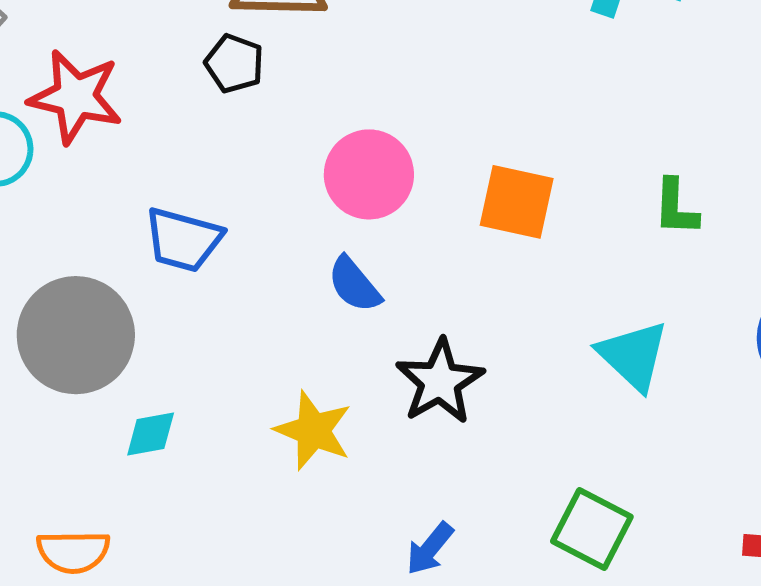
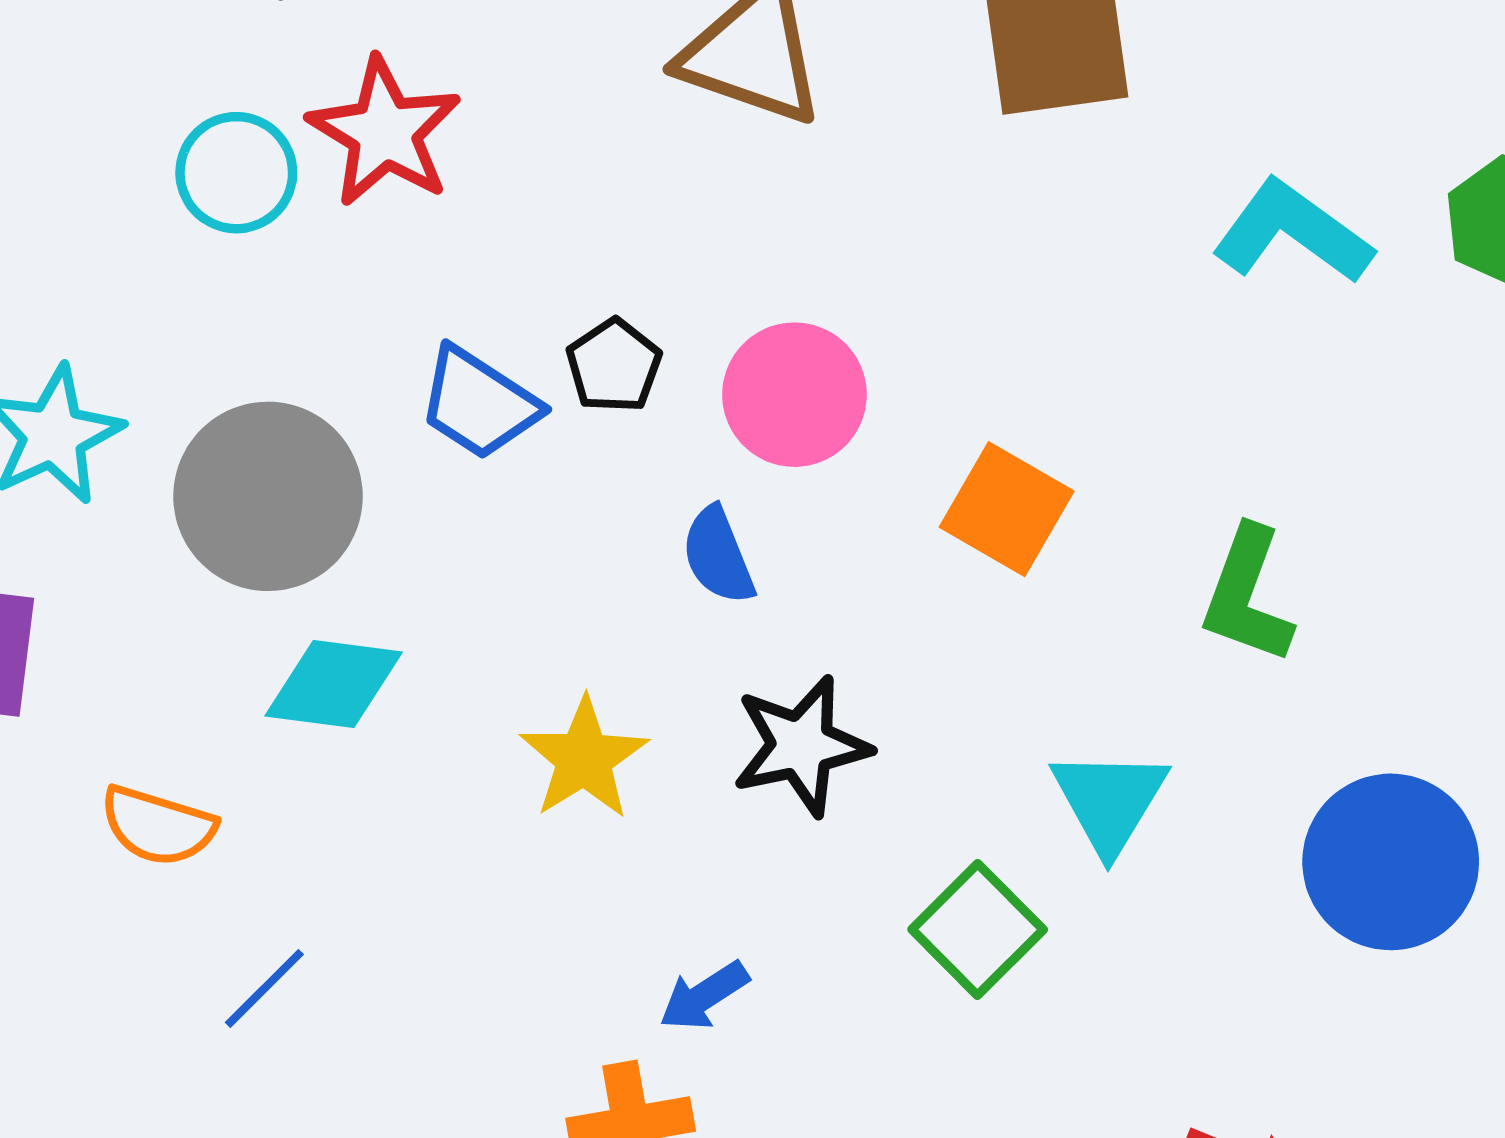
black pentagon: (234, 64) -> (614, 366), moved
green L-shape: (676, 207) -> (1247, 595), size x1.4
cyan diamond: (151, 434) -> (334, 684), size x1.5
green square: (592, 529) -> (978, 929), moved

